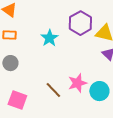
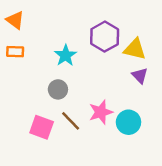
gray circle: (10, 63) -> (58, 89), moved
pink square: (17, 100) -> (42, 127), moved

